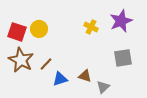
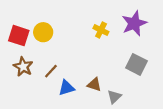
gray square: (123, 58) -> (137, 64), turned 36
brown star: (21, 60) -> (23, 67), size x0.7

